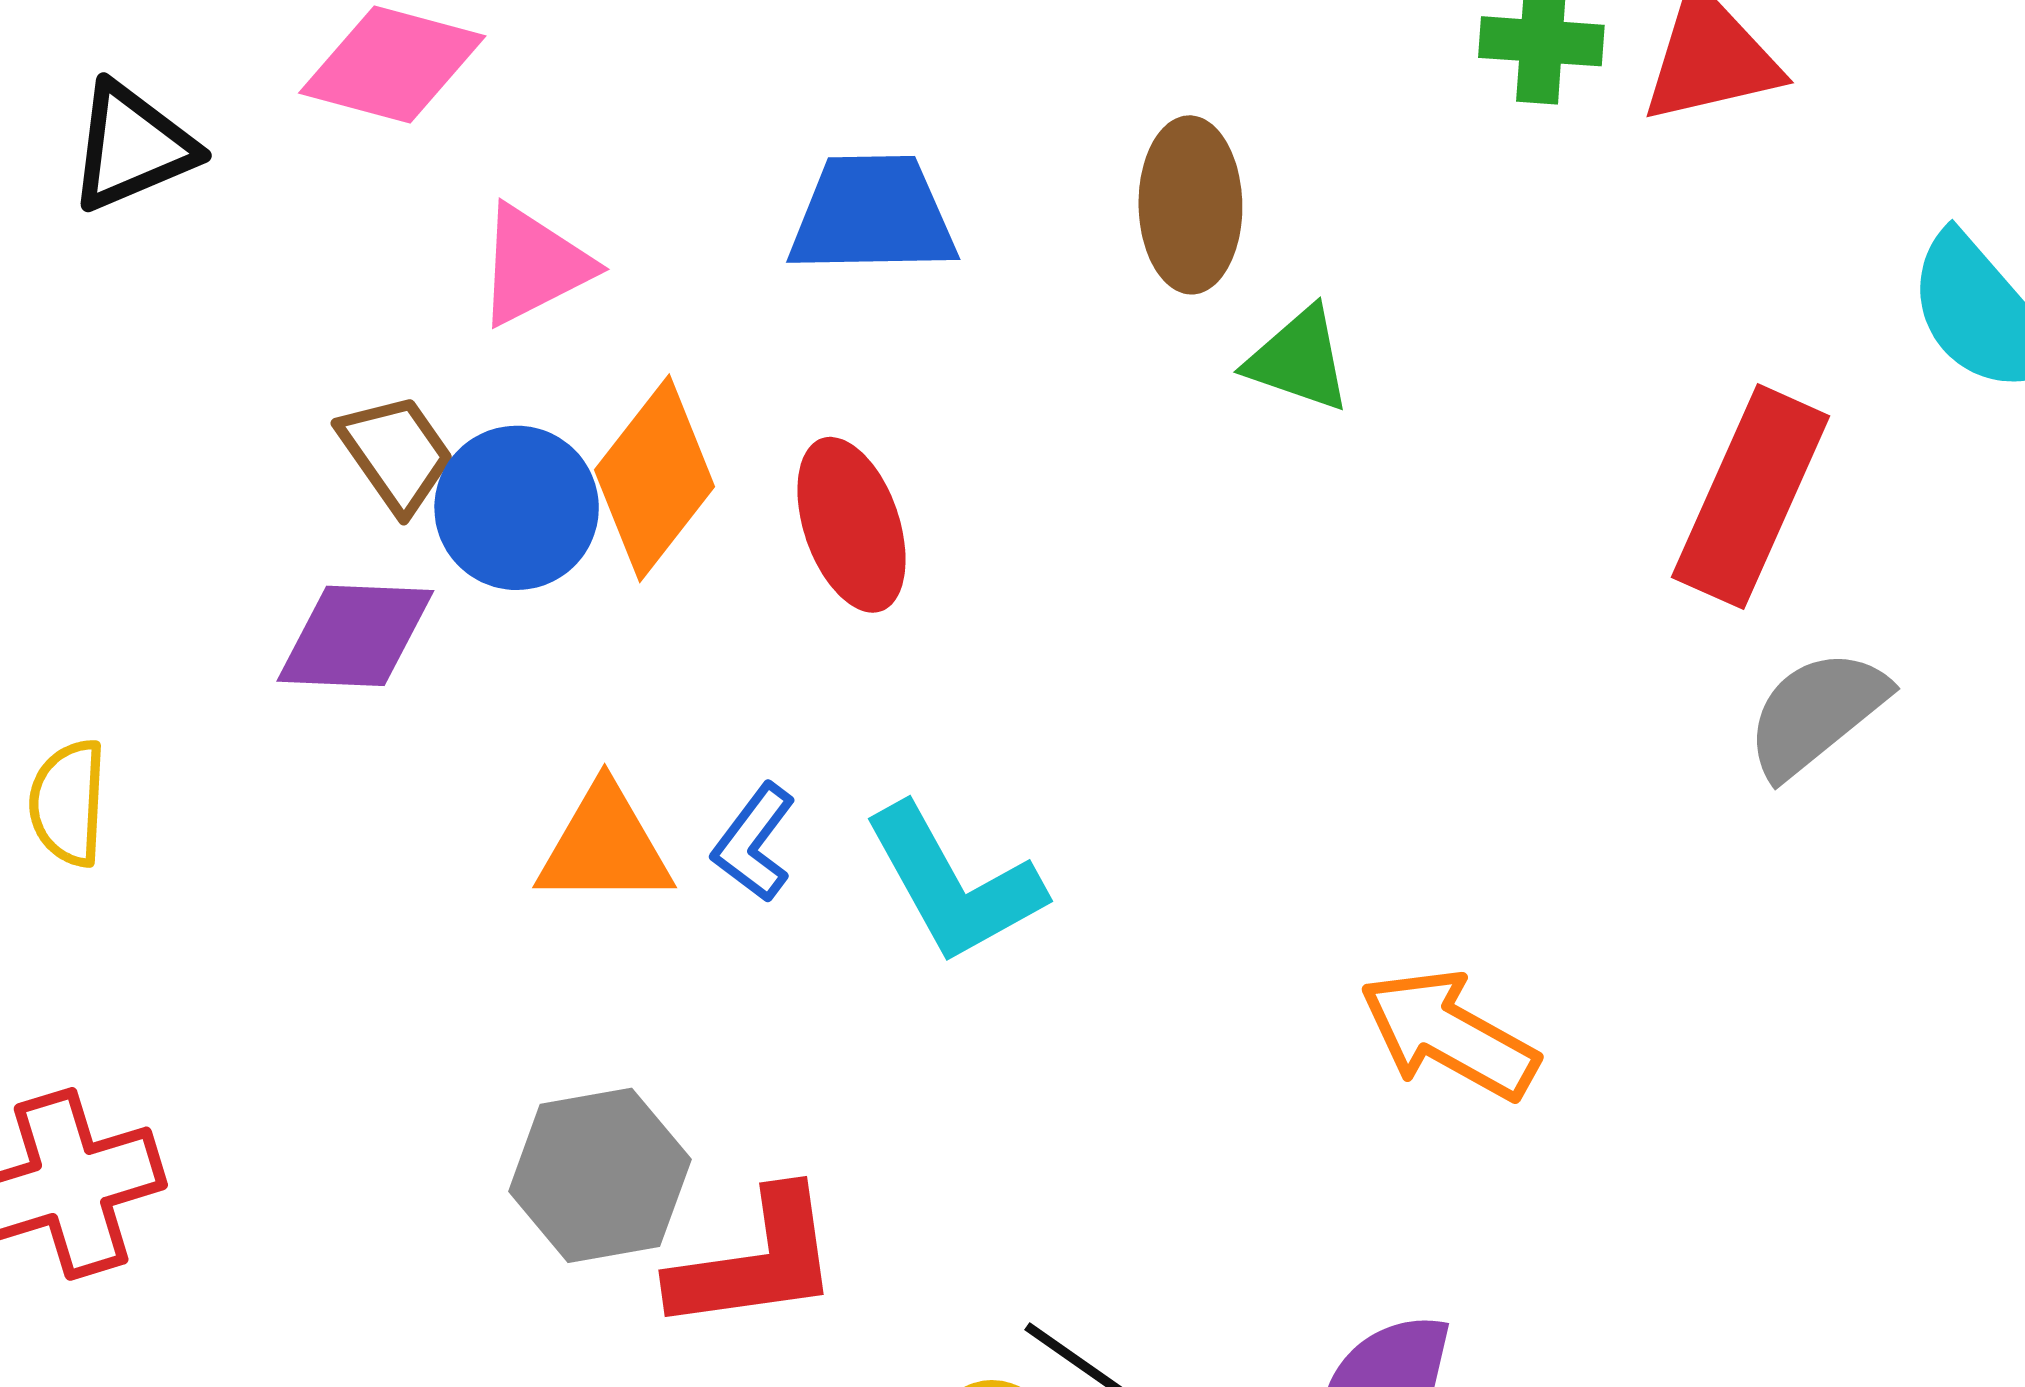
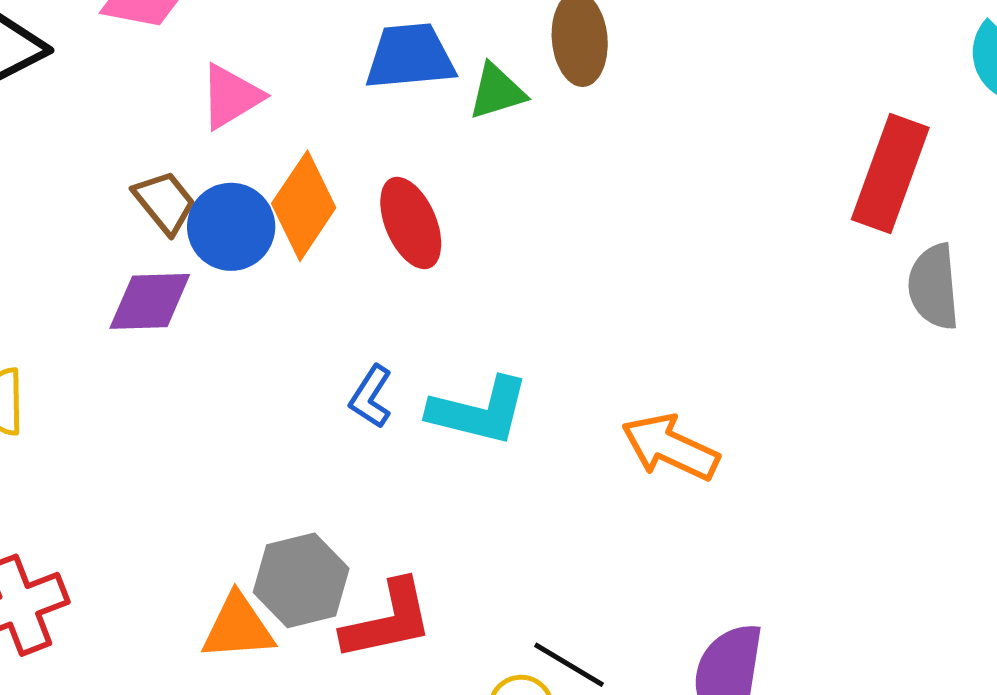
green triangle: (1299, 360) -> (497, 92), moved, turned -32
gray semicircle: (1816, 713) -> (934, 287), turned -52
orange triangle: (605, 846) -> (238, 627), moved
cyan L-shape: (954, 884) -> (479, 411), turned -43
orange arrow: (1449, 1035) -> (670, 447), moved

